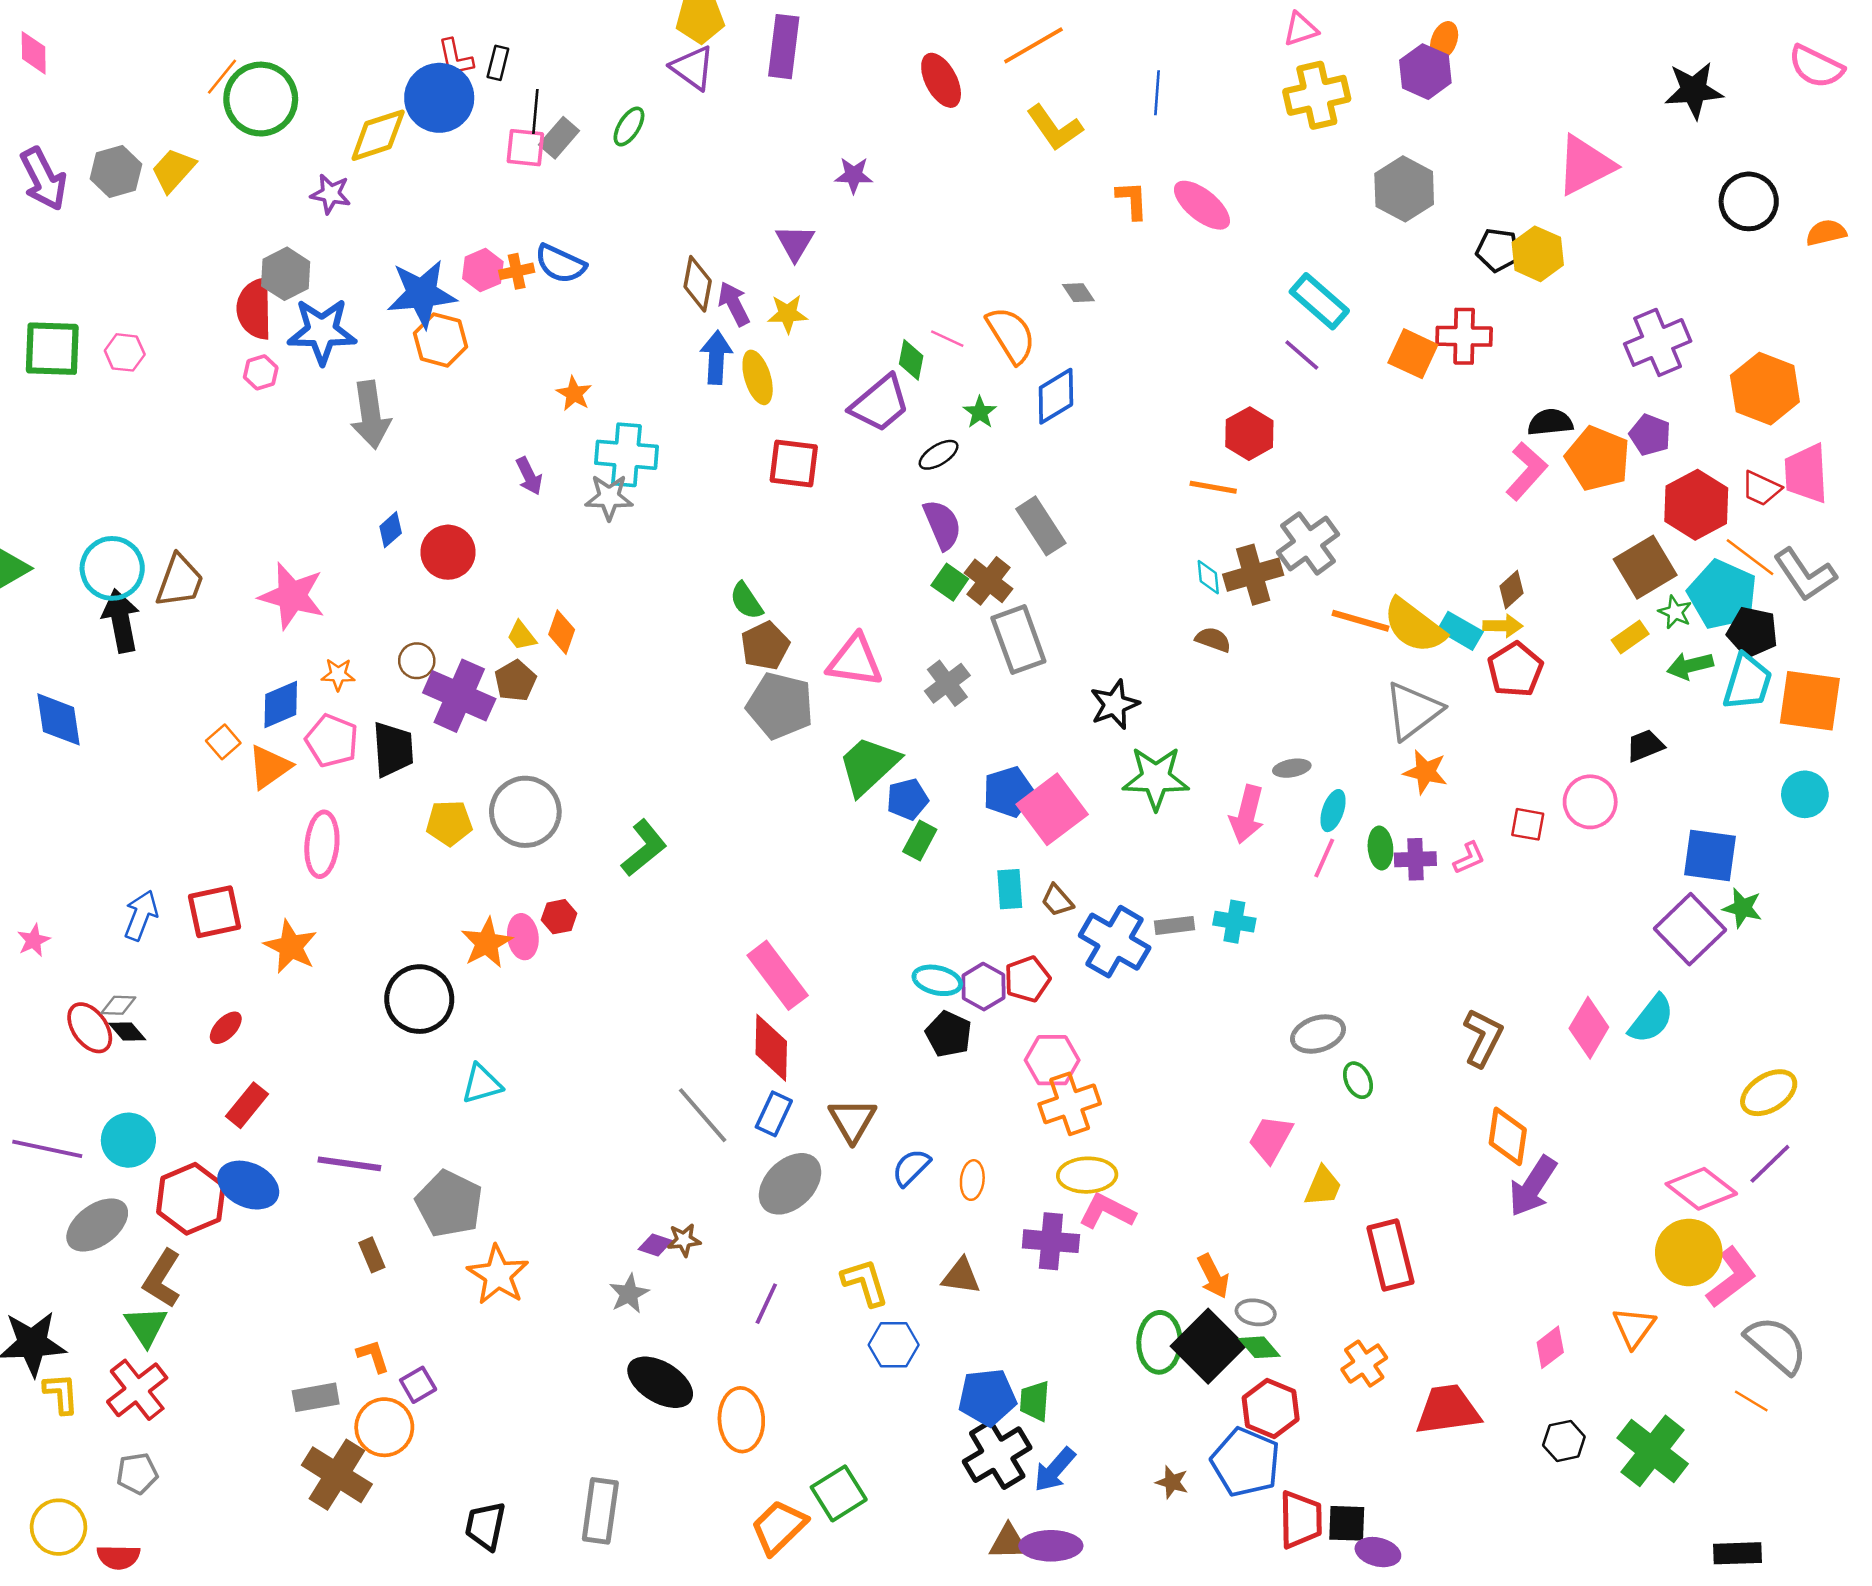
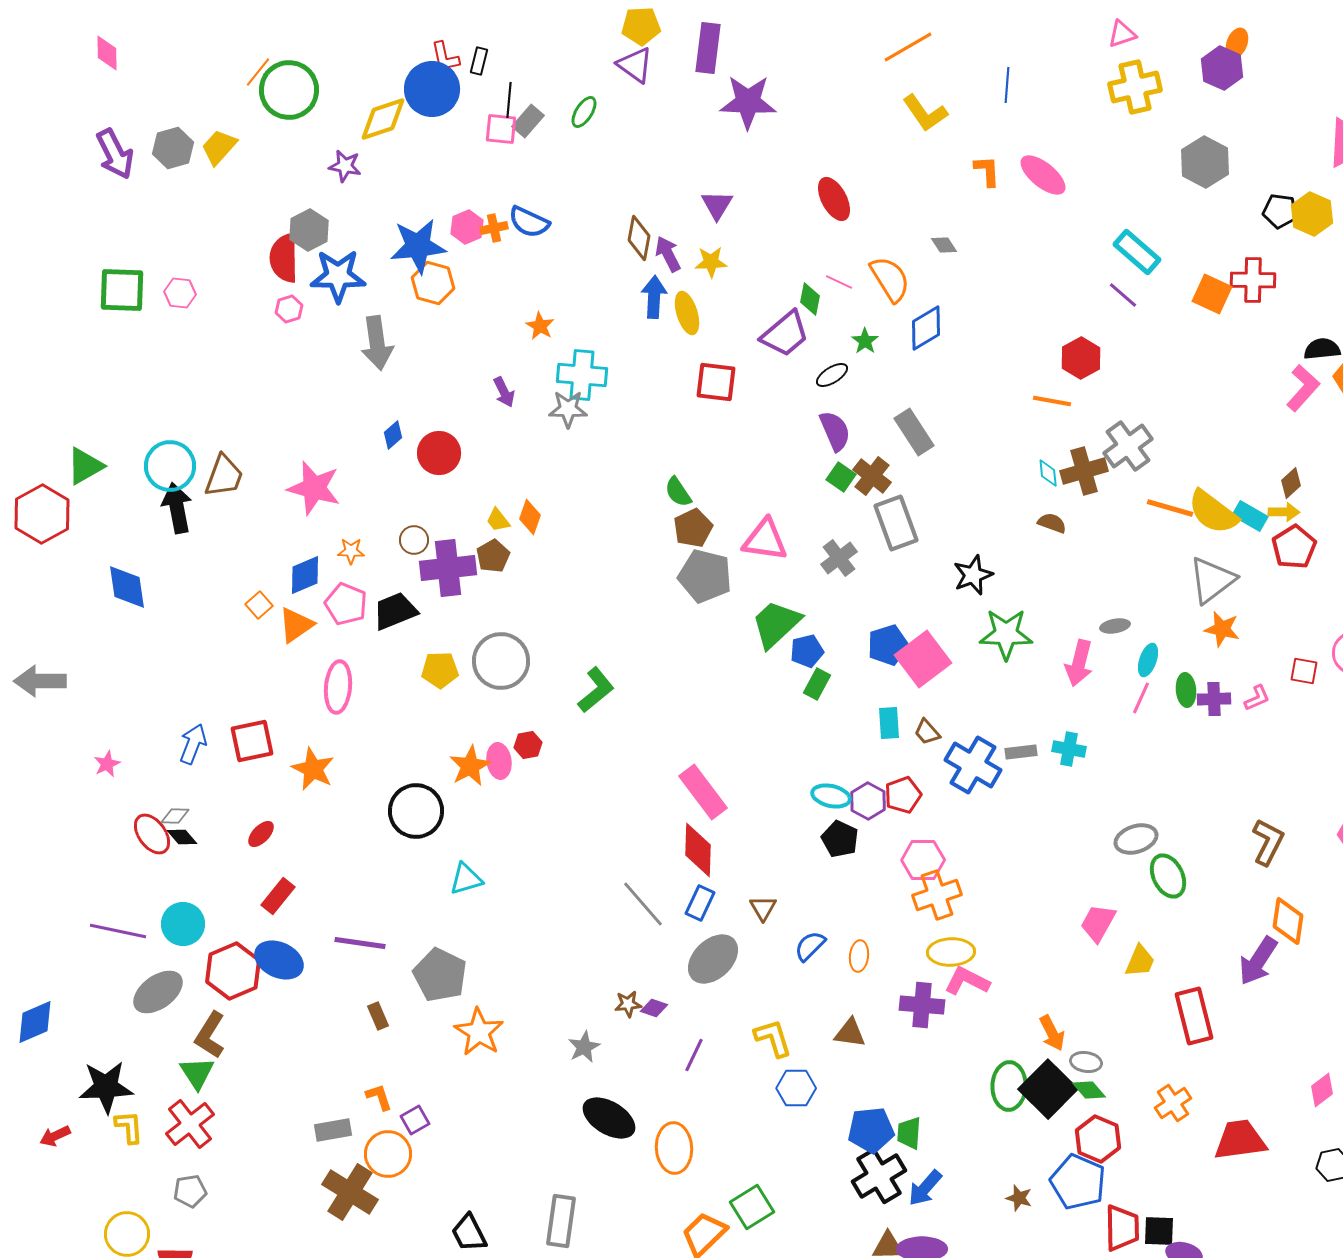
red ellipse: (941, 80) -> (834, 199), moved
purple star: (854, 175) -> (748, 102), moved, size x1.8
purple cross: (459, 696) -> (448, 568), turned -30
black trapezoid: (393, 749) -> (395, 611), turned -108
green ellipse: (1358, 1080) -> (1168, 876), size x1.5
brown triangle: (852, 1120) -> (763, 908), size x0.7
purple arrow: (1533, 1186) -> (1258, 961), moved
purple diamond: (655, 1245) -> (654, 1008), moved
black trapezoid: (485, 1526) -> (469, 1233), turned -39

